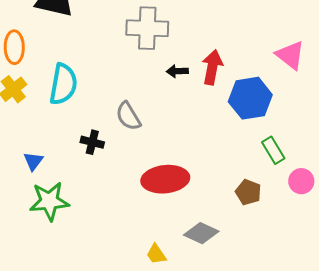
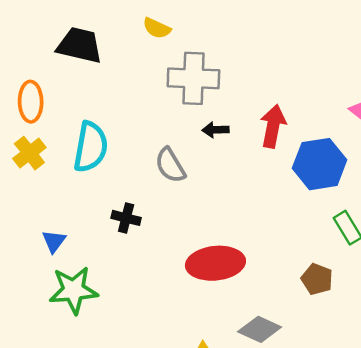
black arrow: (177, 71) -> (215, 130), moved
gray semicircle: (128, 116) -> (170, 165), moved

